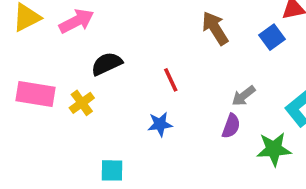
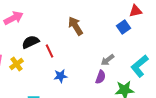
brown arrow: (215, 28) -> (76, 26), moved
red line: (171, 80) -> (50, 51), moved

